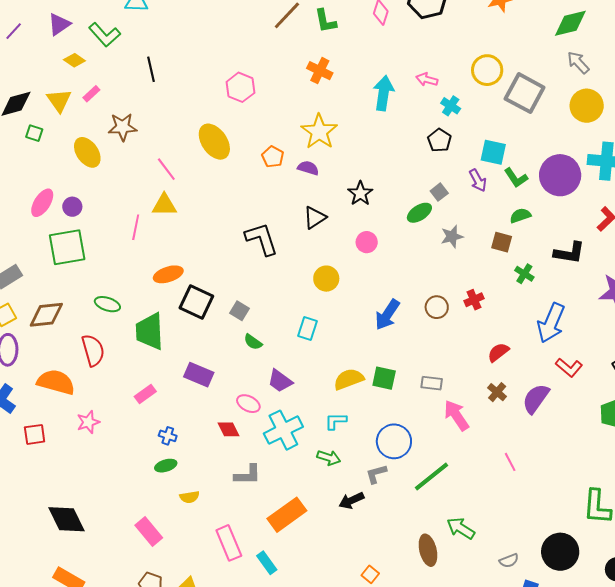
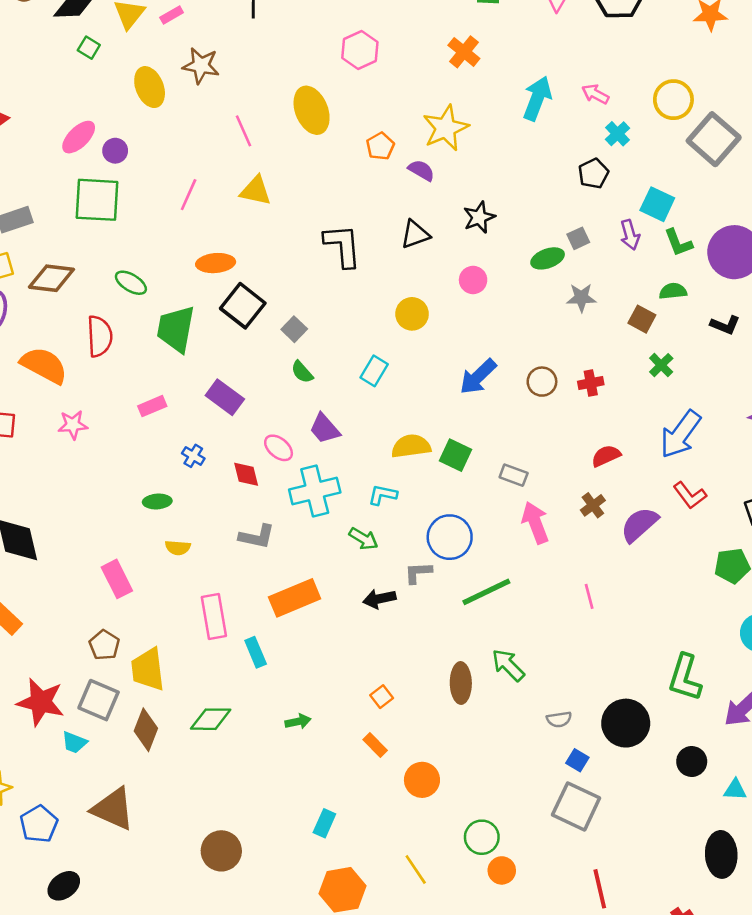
yellow triangle: (164, 205) -> (256, 191), moved
black L-shape: (569, 253) -> (725, 325), moved, size x0.7
blue cross: (168, 436) -> (193, 456), moved

